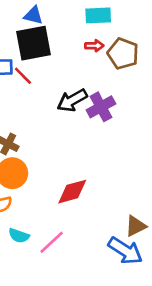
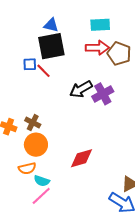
red arrow: (94, 46) -> (97, 48), size x1.6
cyan semicircle: (19, 236) -> (42, 181), moved
pink line: (52, 242) -> (41, 196), moved

